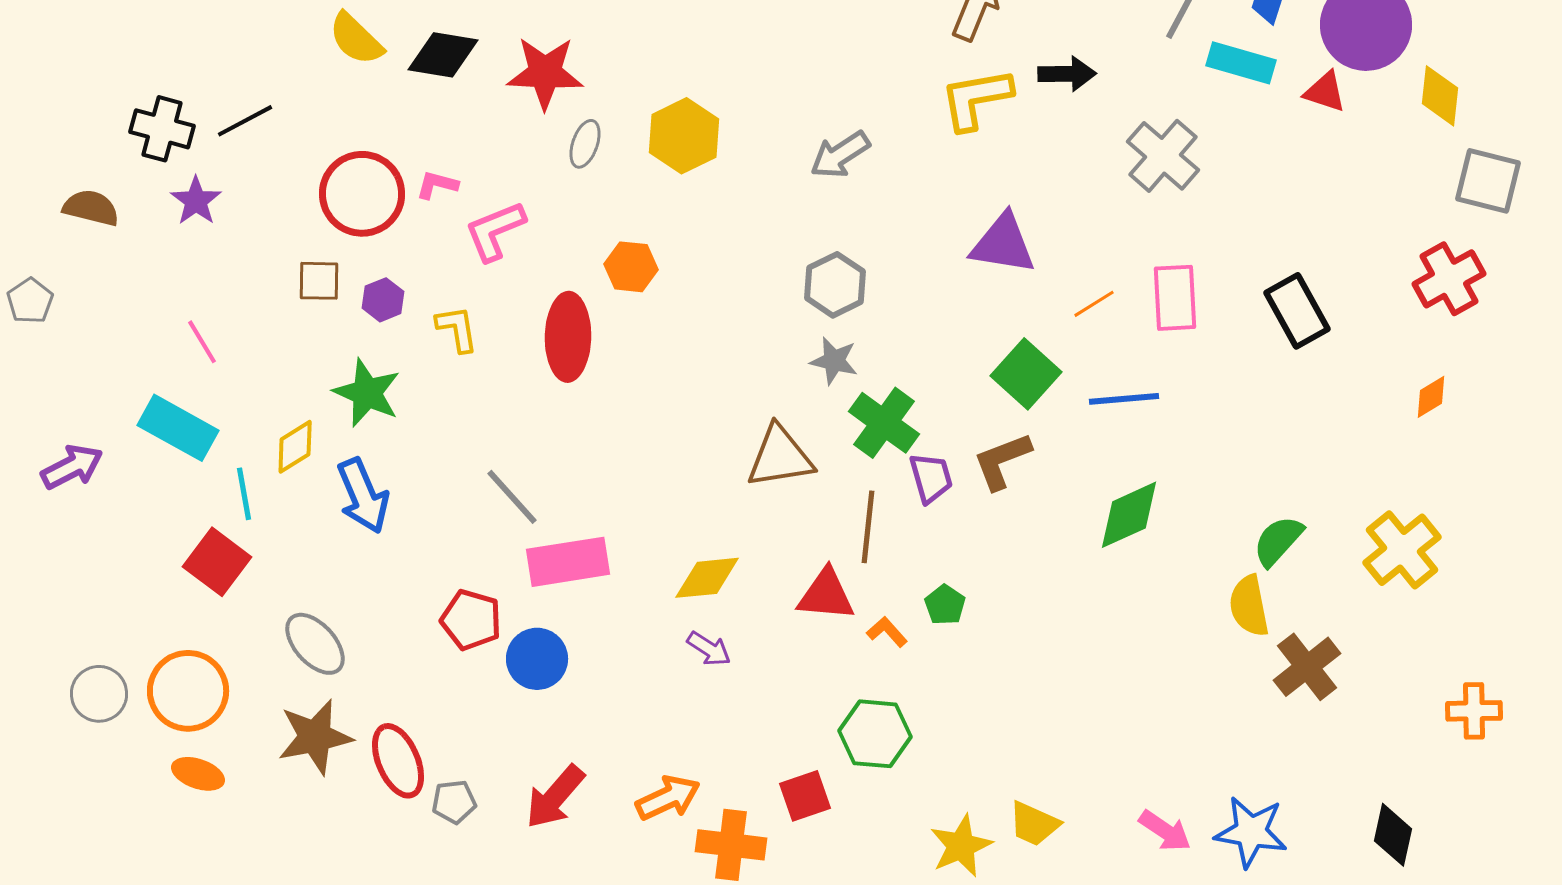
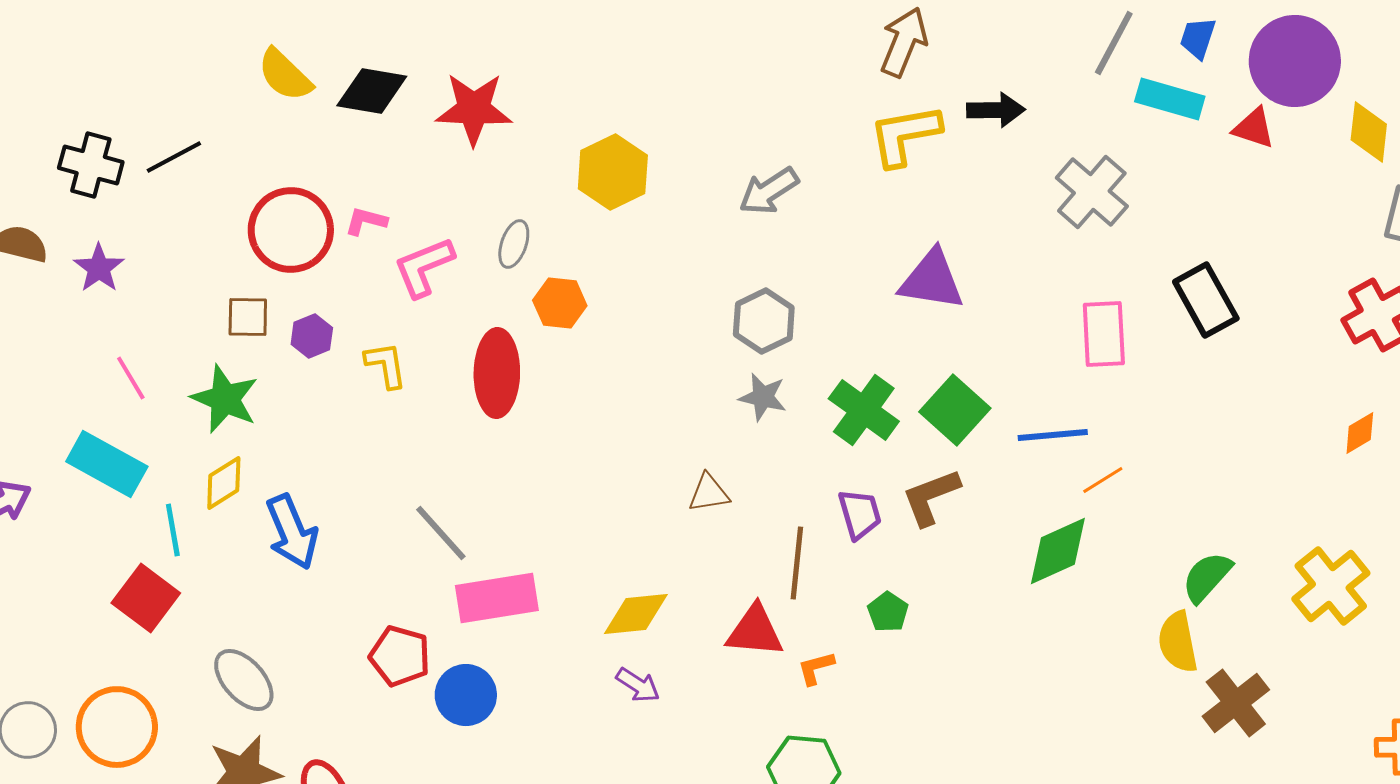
gray ellipse: (585, 144) -> (514, 244), moved
purple star: (196, 201) -> (99, 268), moved
orange line: (1094, 304) -> (1103, 480), moved
black rectangle: (1297, 311) -> (1206, 300), moved
green star: (367, 393) -> (225, 399), moved
green cross: (884, 423) -> (864, 410), moved
brown triangle: (780, 457) -> (709, 493), size x0.6
green pentagon: (945, 605) -> (888, 612), moved
orange L-shape: (887, 632) -> (816, 668), turned -63

